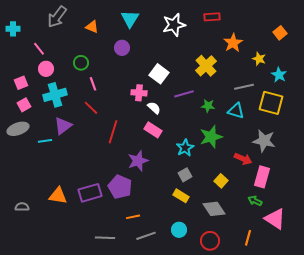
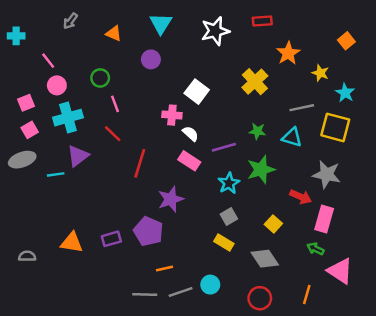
gray arrow: (57, 17) -> (70, 21), size x0.6
purple line: (184, 94) -> (224, 147), moved
purple rectangle: (90, 193) -> (111, 239), size x0.7
cyan circle: (179, 230) -> (210, 285), moved
gray line: (105, 238) -> (145, 294), moved

